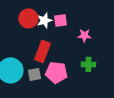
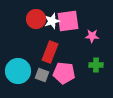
pink square: (60, 20) -> (68, 21), size x1.6
gray square: (34, 74) -> (42, 75), turned 32

